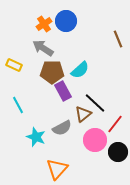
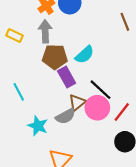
gray arrow: (43, 48) -> (45, 31), turned 55
yellow rectangle: (14, 65) -> (15, 36), moved
brown triangle: (83, 114) -> (77, 102), moved
pink circle: (95, 140) -> (97, 108), moved

